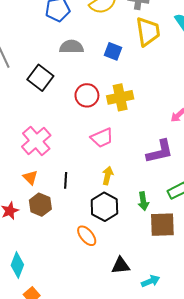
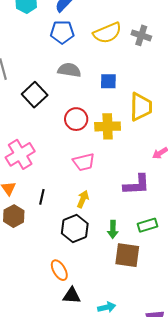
yellow trapezoid: (148, 32) -> (141, 107), moved
blue square: (113, 51) -> (108, 81), turned -30
orange ellipse: (87, 236) -> (59, 270), moved
black triangle: (121, 266) -> (72, 296), moved

